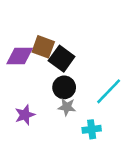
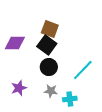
brown square: (43, 47) -> (50, 29), moved
gray star: (67, 107) -> (51, 91), moved

